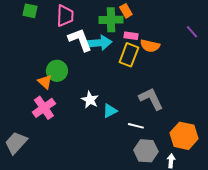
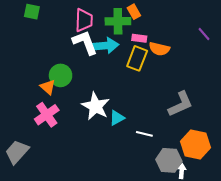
pink trapezoid: (65, 16) -> (84, 20), moved
gray L-shape: (151, 99) -> (181, 104), moved, turned 92
white star: (90, 100) -> (96, 106), size x1.5
gray hexagon: (146, 151) -> (169, 160), moved

